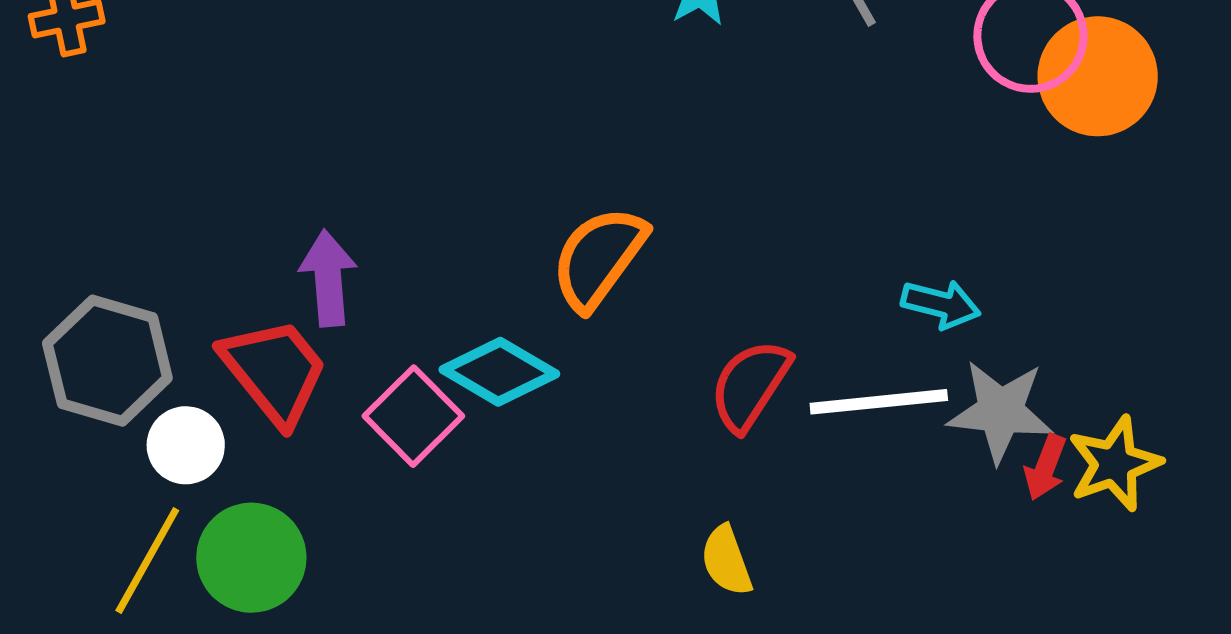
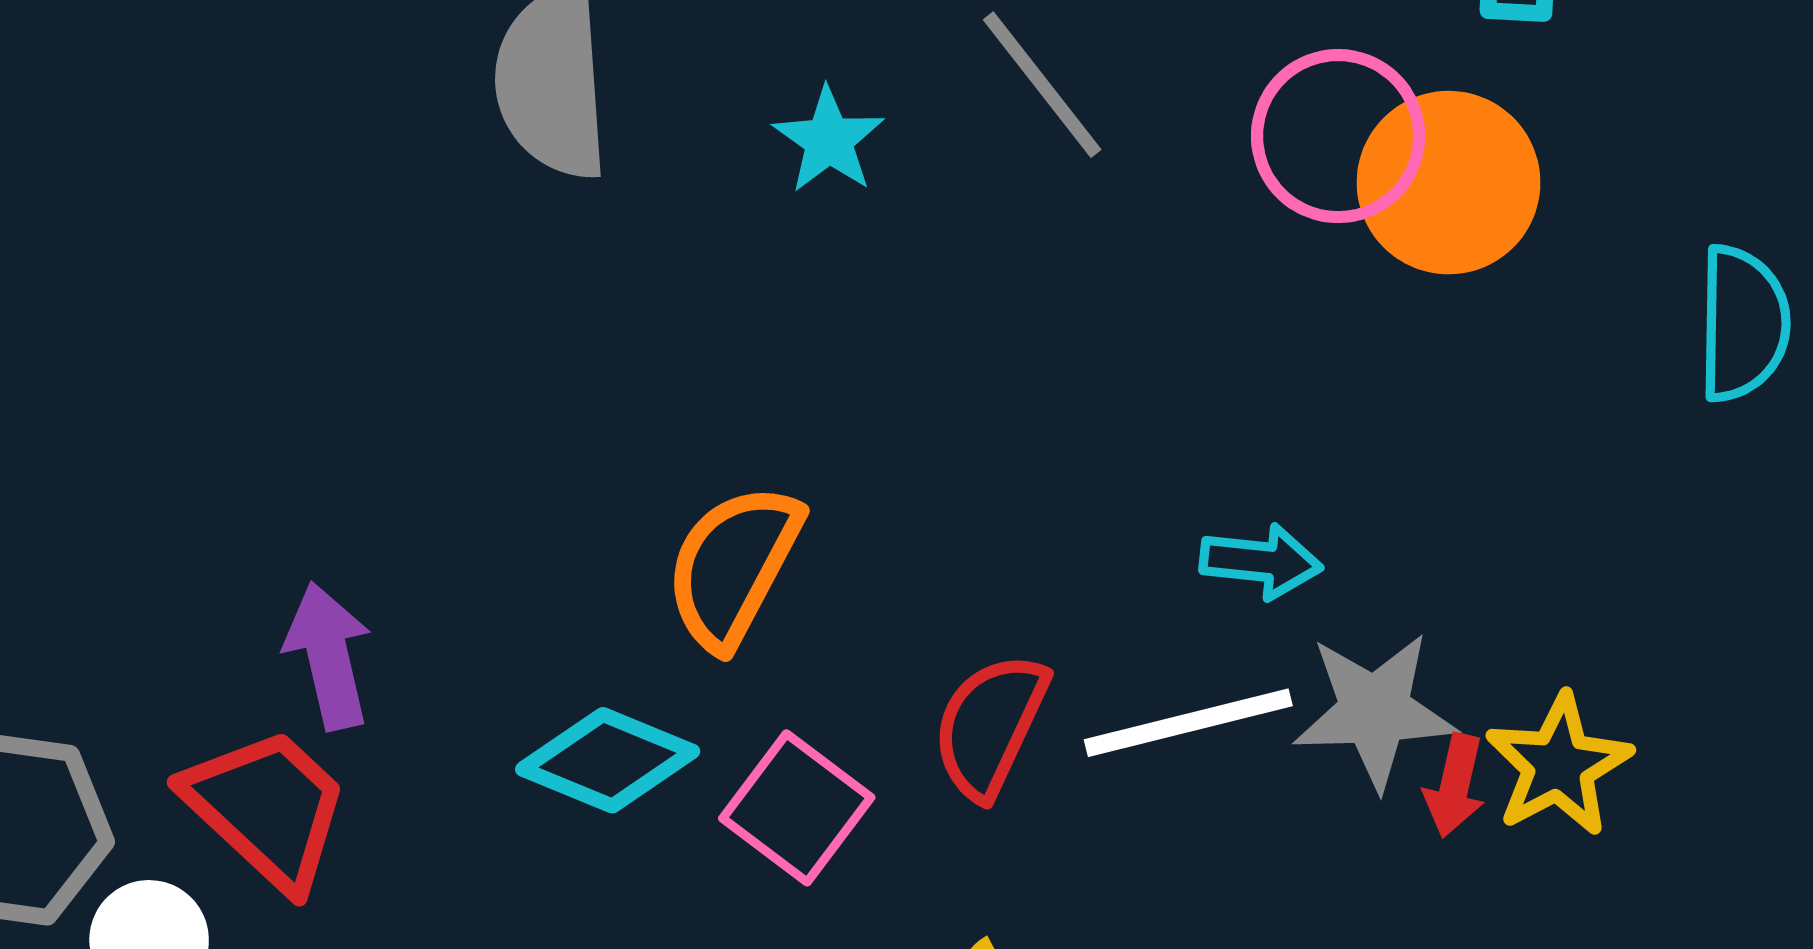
pink square: (413, 416) -> (797, 808), moved

